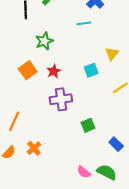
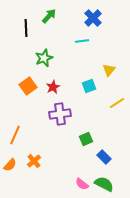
blue rectangle: (116, 144) -> (104, 157), moved

